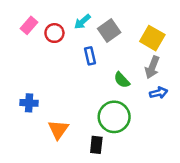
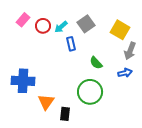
cyan arrow: (82, 22) -> (61, 27), moved
gray arrow: (152, 67) -> (130, 51), moved
blue cross: (29, 103) -> (23, 81), size x1.6
black rectangle: (96, 145) -> (65, 114), moved

